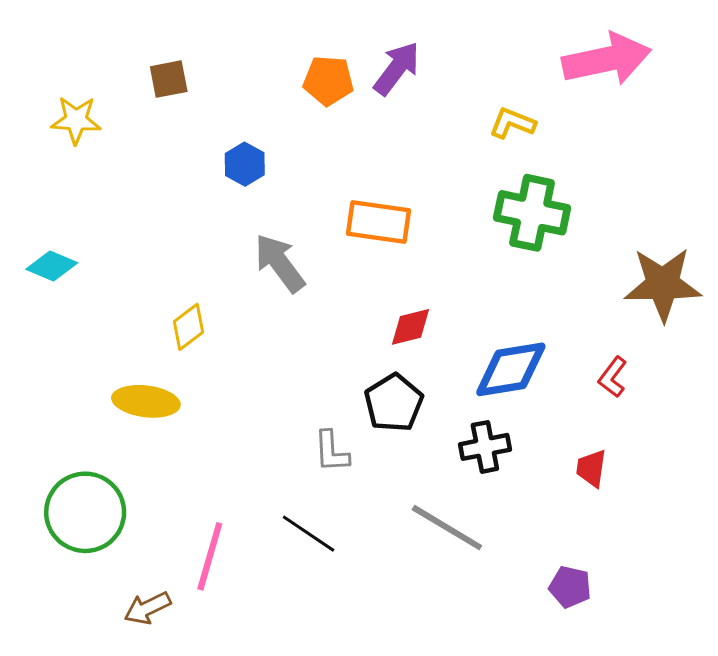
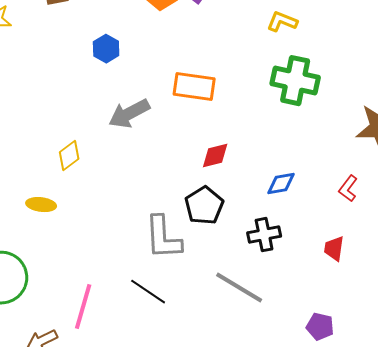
gray arrow: (280, 263) -> (129, 114), turned -81
blue diamond: (511, 369) -> (281, 184), size x0.6
yellow ellipse: (146, 401) -> (41, 205), size x0.7
gray L-shape: (331, 452) -> (163, 238), size x1.6

